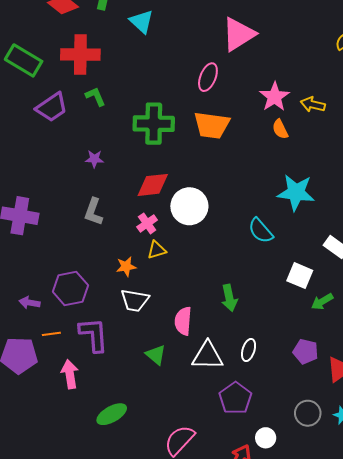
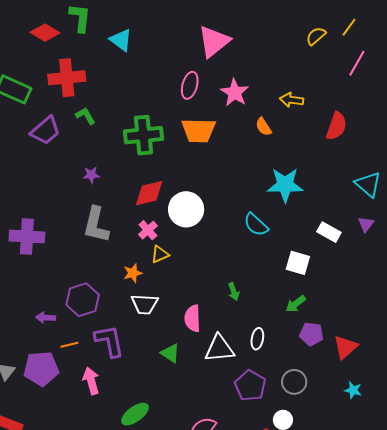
pink star: (274, 97) -> (235, 93), moved
gray L-shape: (93, 212) -> (96, 225), size x1.4
green arrow: (229, 298) -> (234, 292), size x0.7
green arrow: (322, 302) -> (296, 304), moved
gray circle: (308, 413) -> (294, 382), moved

